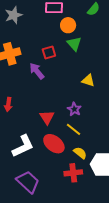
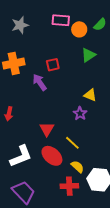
orange circle: (68, 25) -> (79, 29), moved
green triangle: (74, 44) -> (88, 55), moved, turned 35
purple star: (74, 109) -> (80, 113), moved

